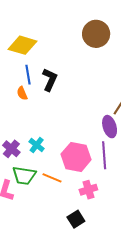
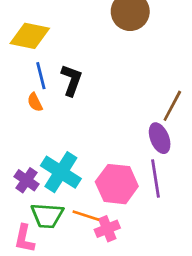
cyan cross: (37, 145) -> (61, 172), size x1.8
pink cross: (88, 190) -> (107, 229), moved

